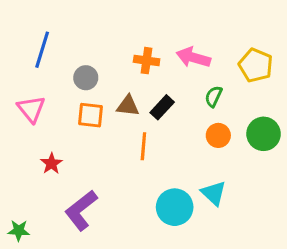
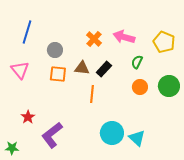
orange cross: (147, 61) -> (94, 39), turned 35
red star: (51, 163) -> (28, 117), moved
cyan triangle: (214, 193) -> (137, 138), moved

